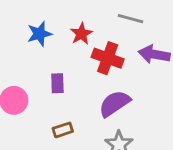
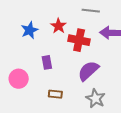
brown rectangle: (63, 130) -> (55, 94), turned 32

